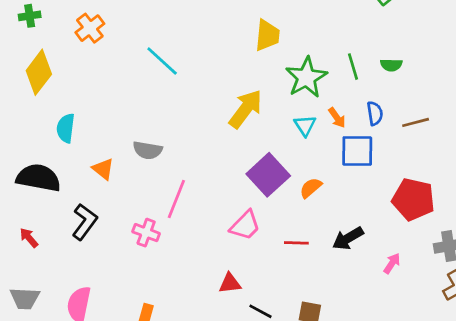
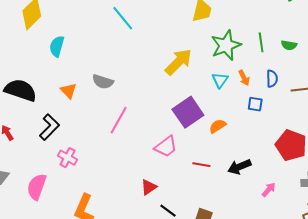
cyan semicircle: (66, 128) -> (57, 46), moved
blue square: (357, 151) -> (255, 104), size x0.6
pink cross: (146, 233) -> (68, 158), moved
red triangle: (230, 283) -> (149, 187), turned -36

